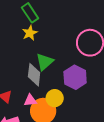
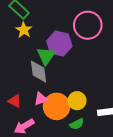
purple hexagon: (75, 77) -> (59, 44), moved
yellow circle: (55, 98) -> (77, 101), moved

